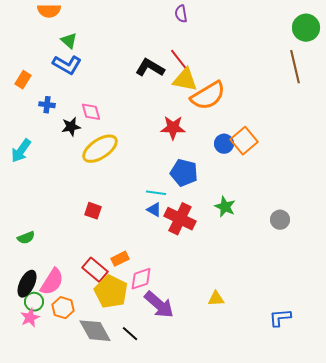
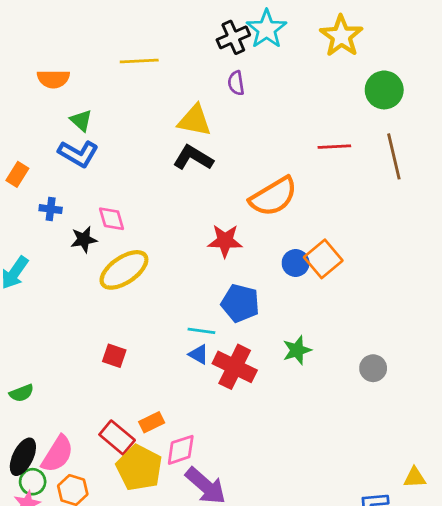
green circle: (306, 28) -> (384, 90), moved
red line: (179, 60) -> (334, 147), moved, turned -55
yellow triangle: (185, 80) -> (195, 120), moved
green star: (225, 207) -> (297, 350), turned 30
yellow triangle: (216, 299) -> (415, 478), moved

